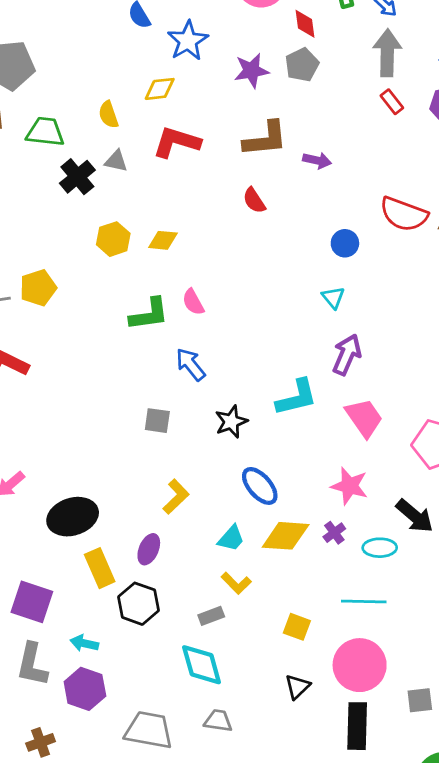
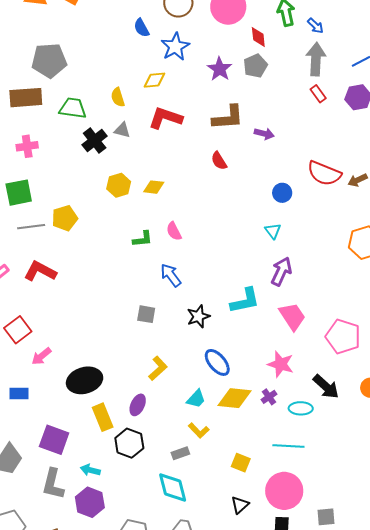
purple star: (251, 71) -> (220, 69), turned -30
green L-shape: (149, 314) -> (142, 239), size x0.7

